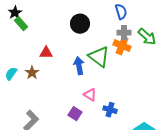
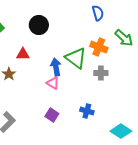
black circle: (80, 24) -> (39, 25), moved
gray cross: (124, 33) -> (101, 73), moved
pink triangle: (90, 95) -> (53, 83), moved

